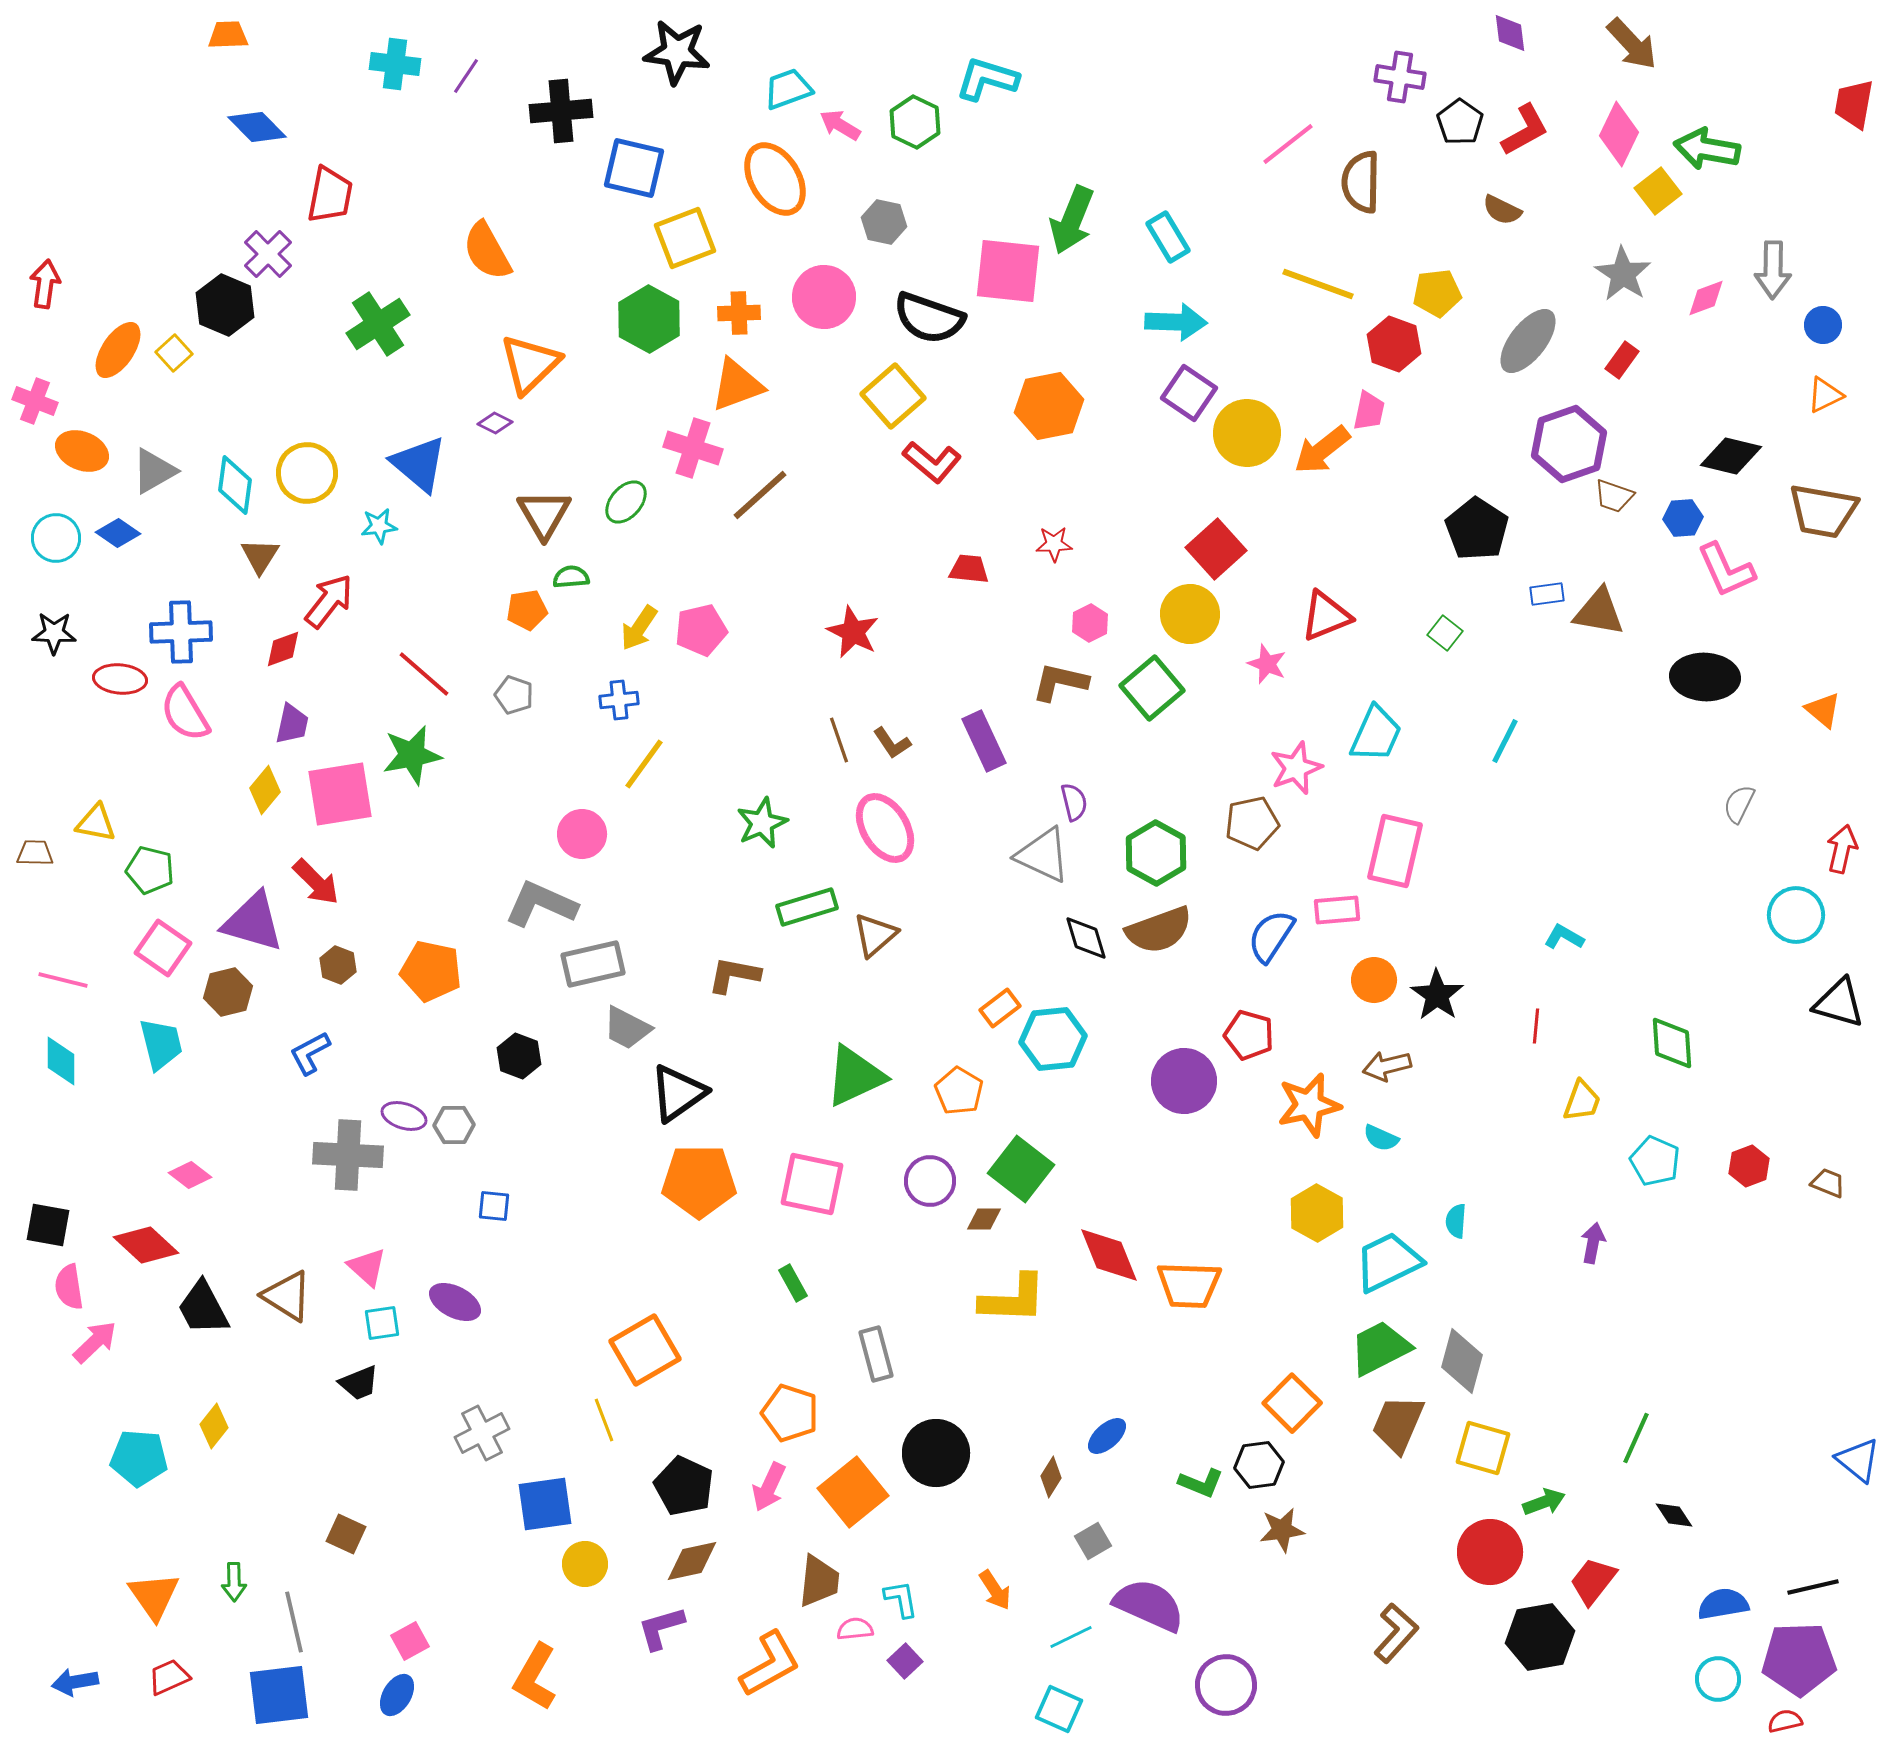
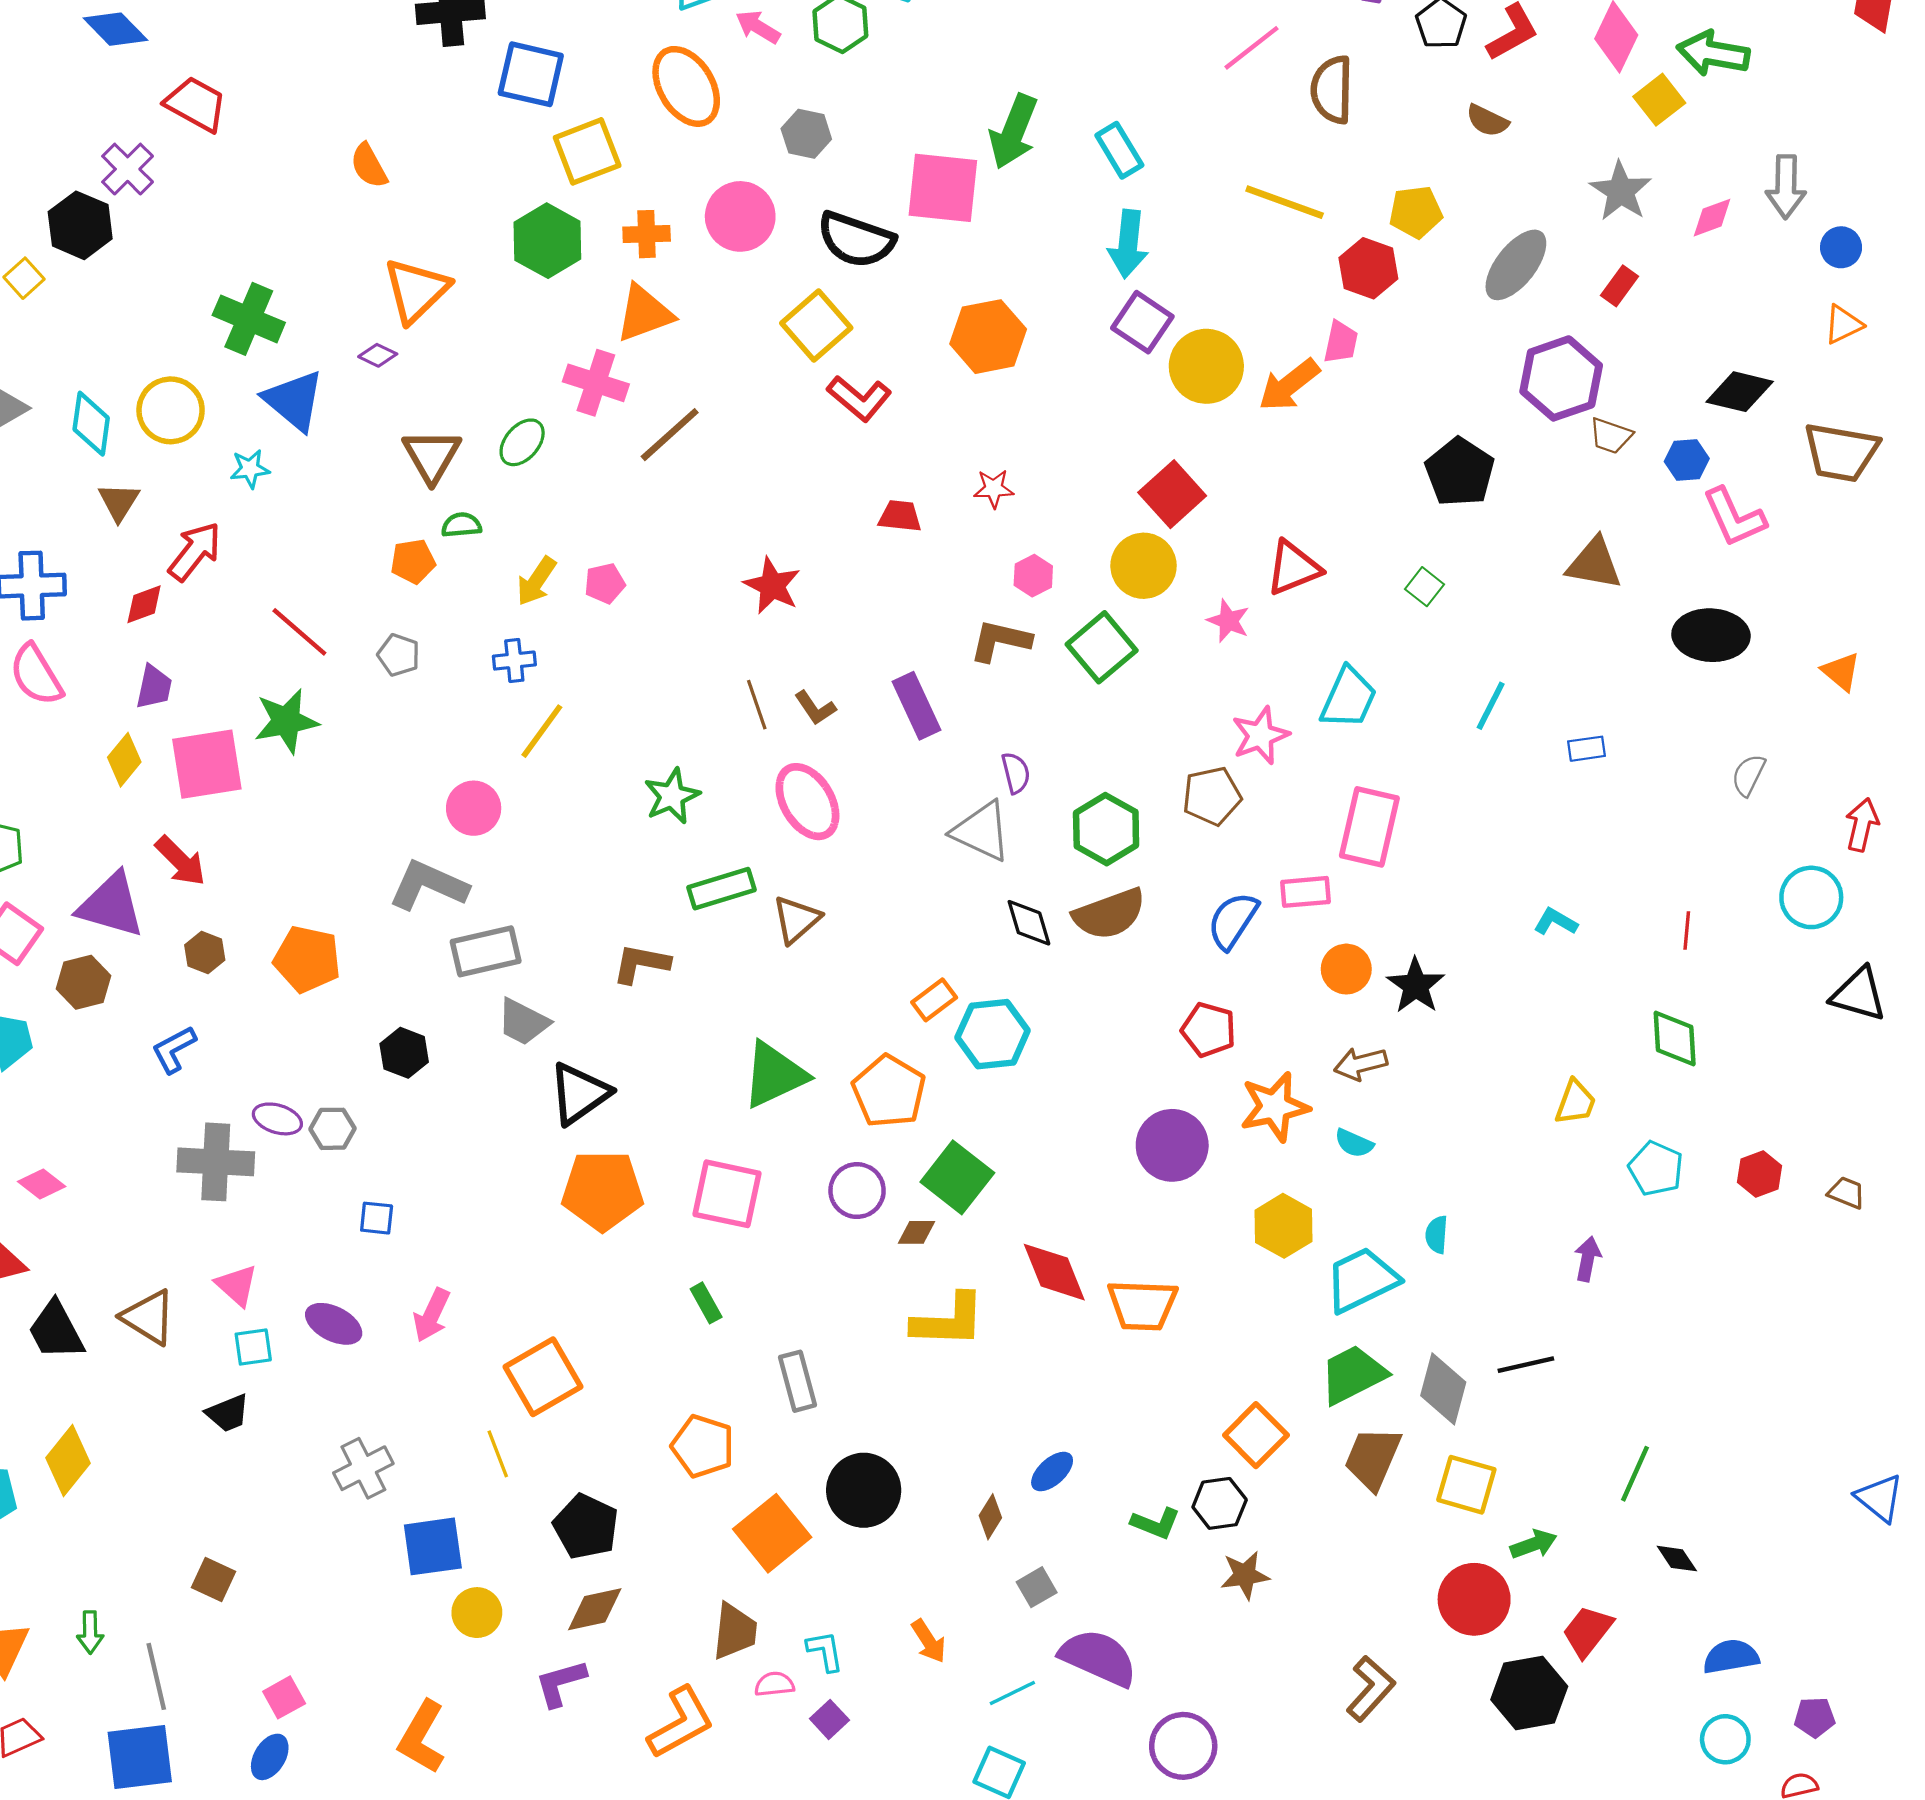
red trapezoid: (330, 195) -> (196, 104), turned -72
orange semicircle: (487, 251) -> (369, 166), size x0.7
cyan arrow: (1176, 322) -> (1128, 244), turned 94
green cross: (378, 324) -> (249, 319), moved, turned -34
blue rectangle: (1547, 594) -> (1586, 749), moved
pink pentagon: (701, 630) -> (605, 583), size x0.7
red line: (1536, 1026) -> (1687, 930), moved
purple circle: (1184, 1081) -> (1172, 1145), moved
orange pentagon: (959, 1091) -> (889, 1091), size x1.4
yellow diamond: (214, 1426) -> (68, 1460), size x1.4
pink arrow: (769, 1487) -> (432, 1315), moved
black line: (1813, 1587) -> (1526, 1365), moved
purple pentagon: (1799, 1659) -> (1815, 1717), size x0.5

